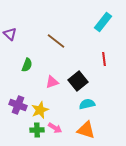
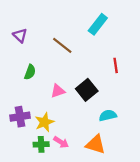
cyan rectangle: (103, 22) -> (98, 24), moved
purple triangle: (10, 34) -> (20, 35), moved
cyan semicircle: (87, 104) -> (108, 115), moved
purple cross: (18, 105) -> (20, 117), turned -30

